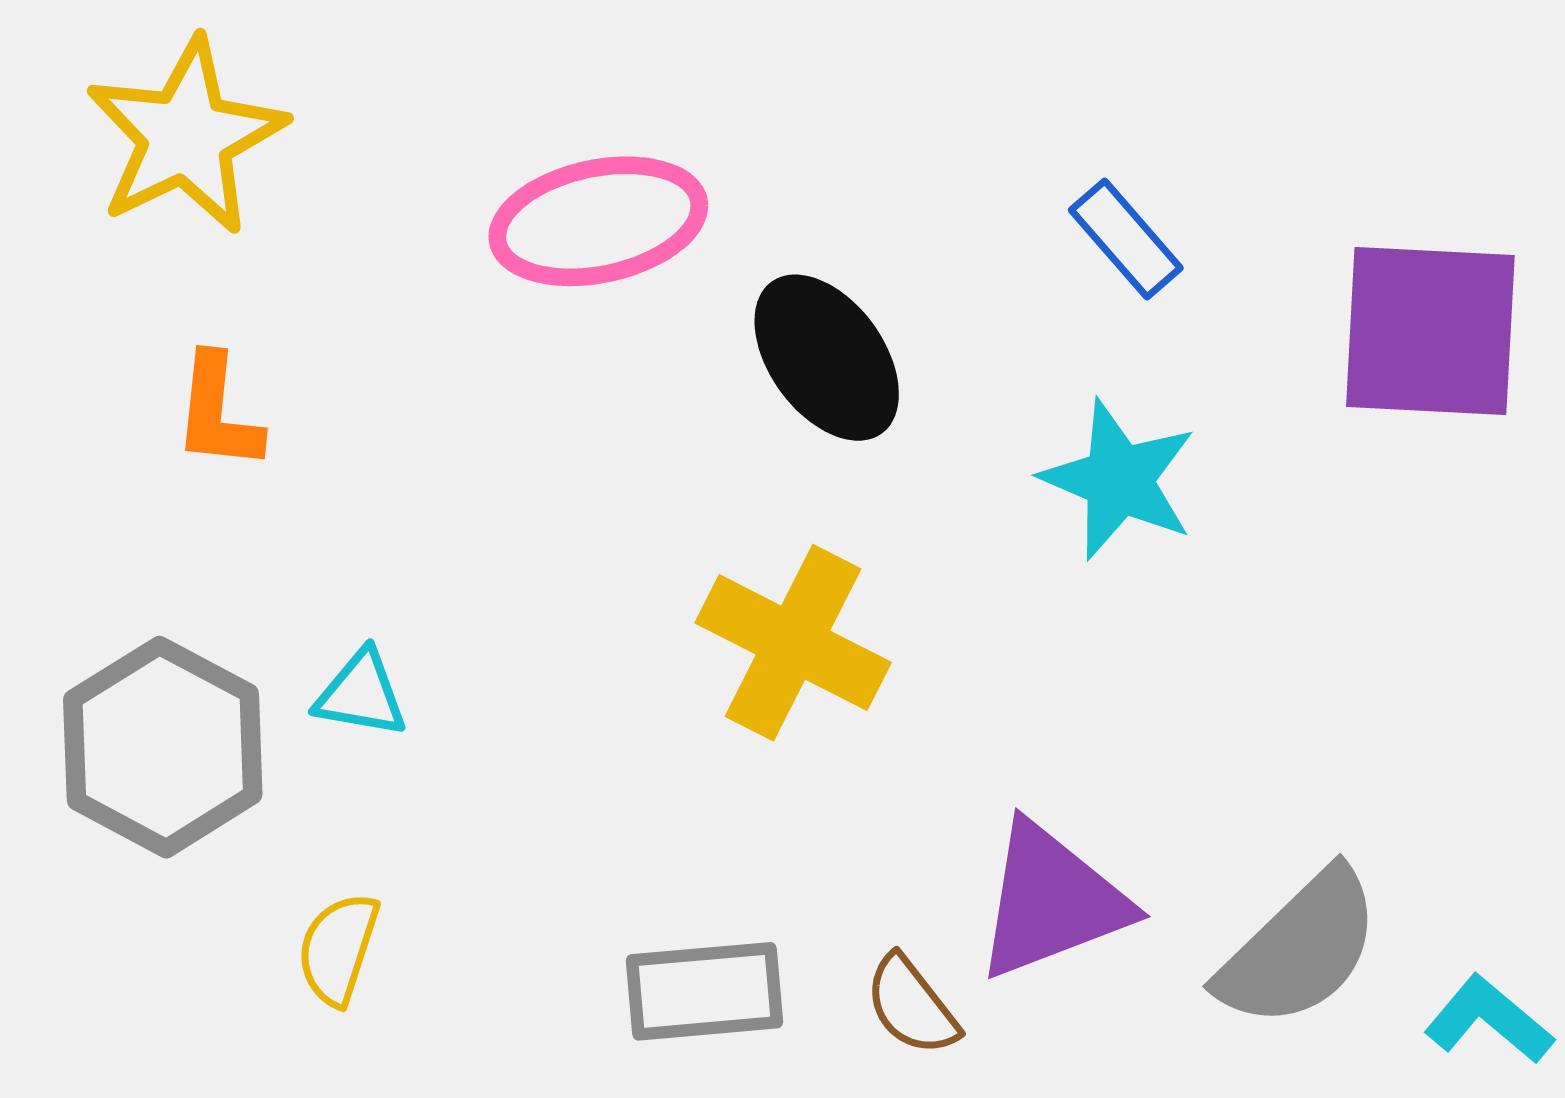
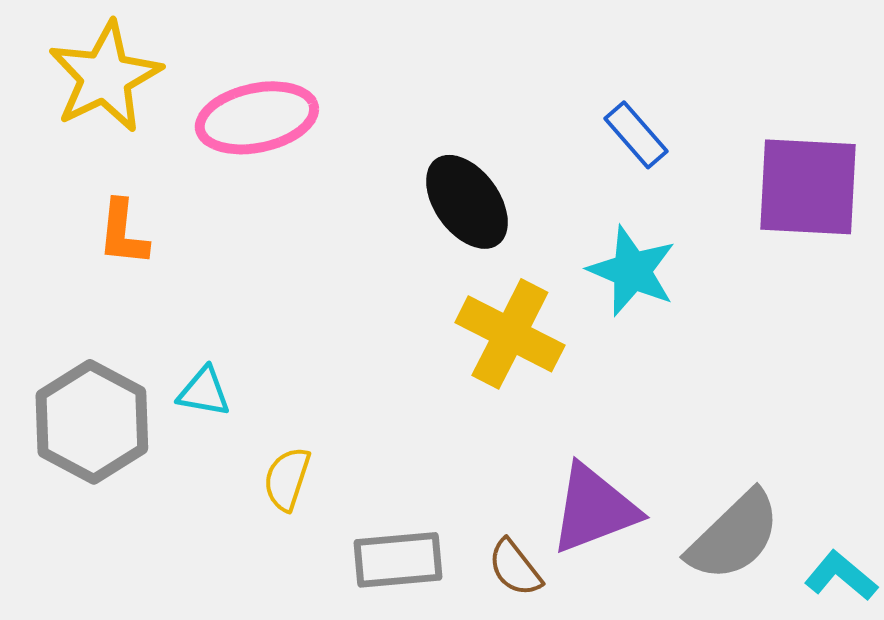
pink ellipse: (598, 221) -> (257, 118), moved
yellow cross: (793, 643) -> (510, 334), moved
yellow semicircle: (338, 949) -> (287, 479), moved

